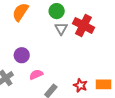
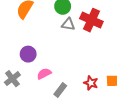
gray triangle: (61, 29) -> (68, 24), turned -48

